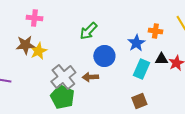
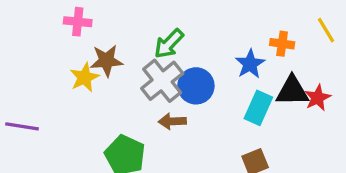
brown star: (25, 45) -> (106, 61), moved
black triangle: (161, 59) -> (292, 91), size x1.5
gray cross: (63, 77) -> (162, 81), moved

